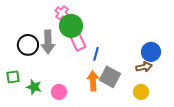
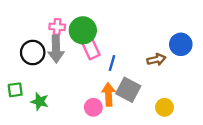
pink cross: (62, 13) -> (57, 27), moved, turned -32
blue circle: (151, 52) -> (181, 44), moved
brown arrow: (144, 67) -> (156, 59), moved
pink circle: (59, 92) -> (93, 107), moved

